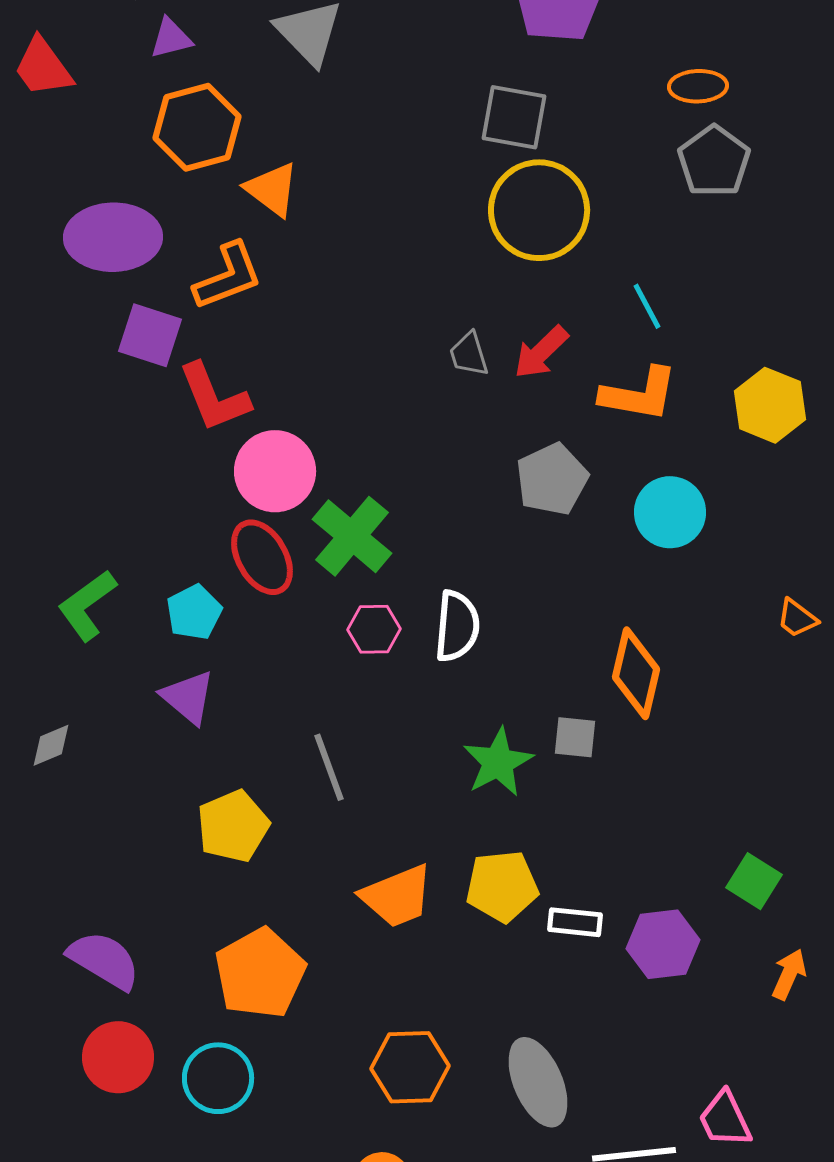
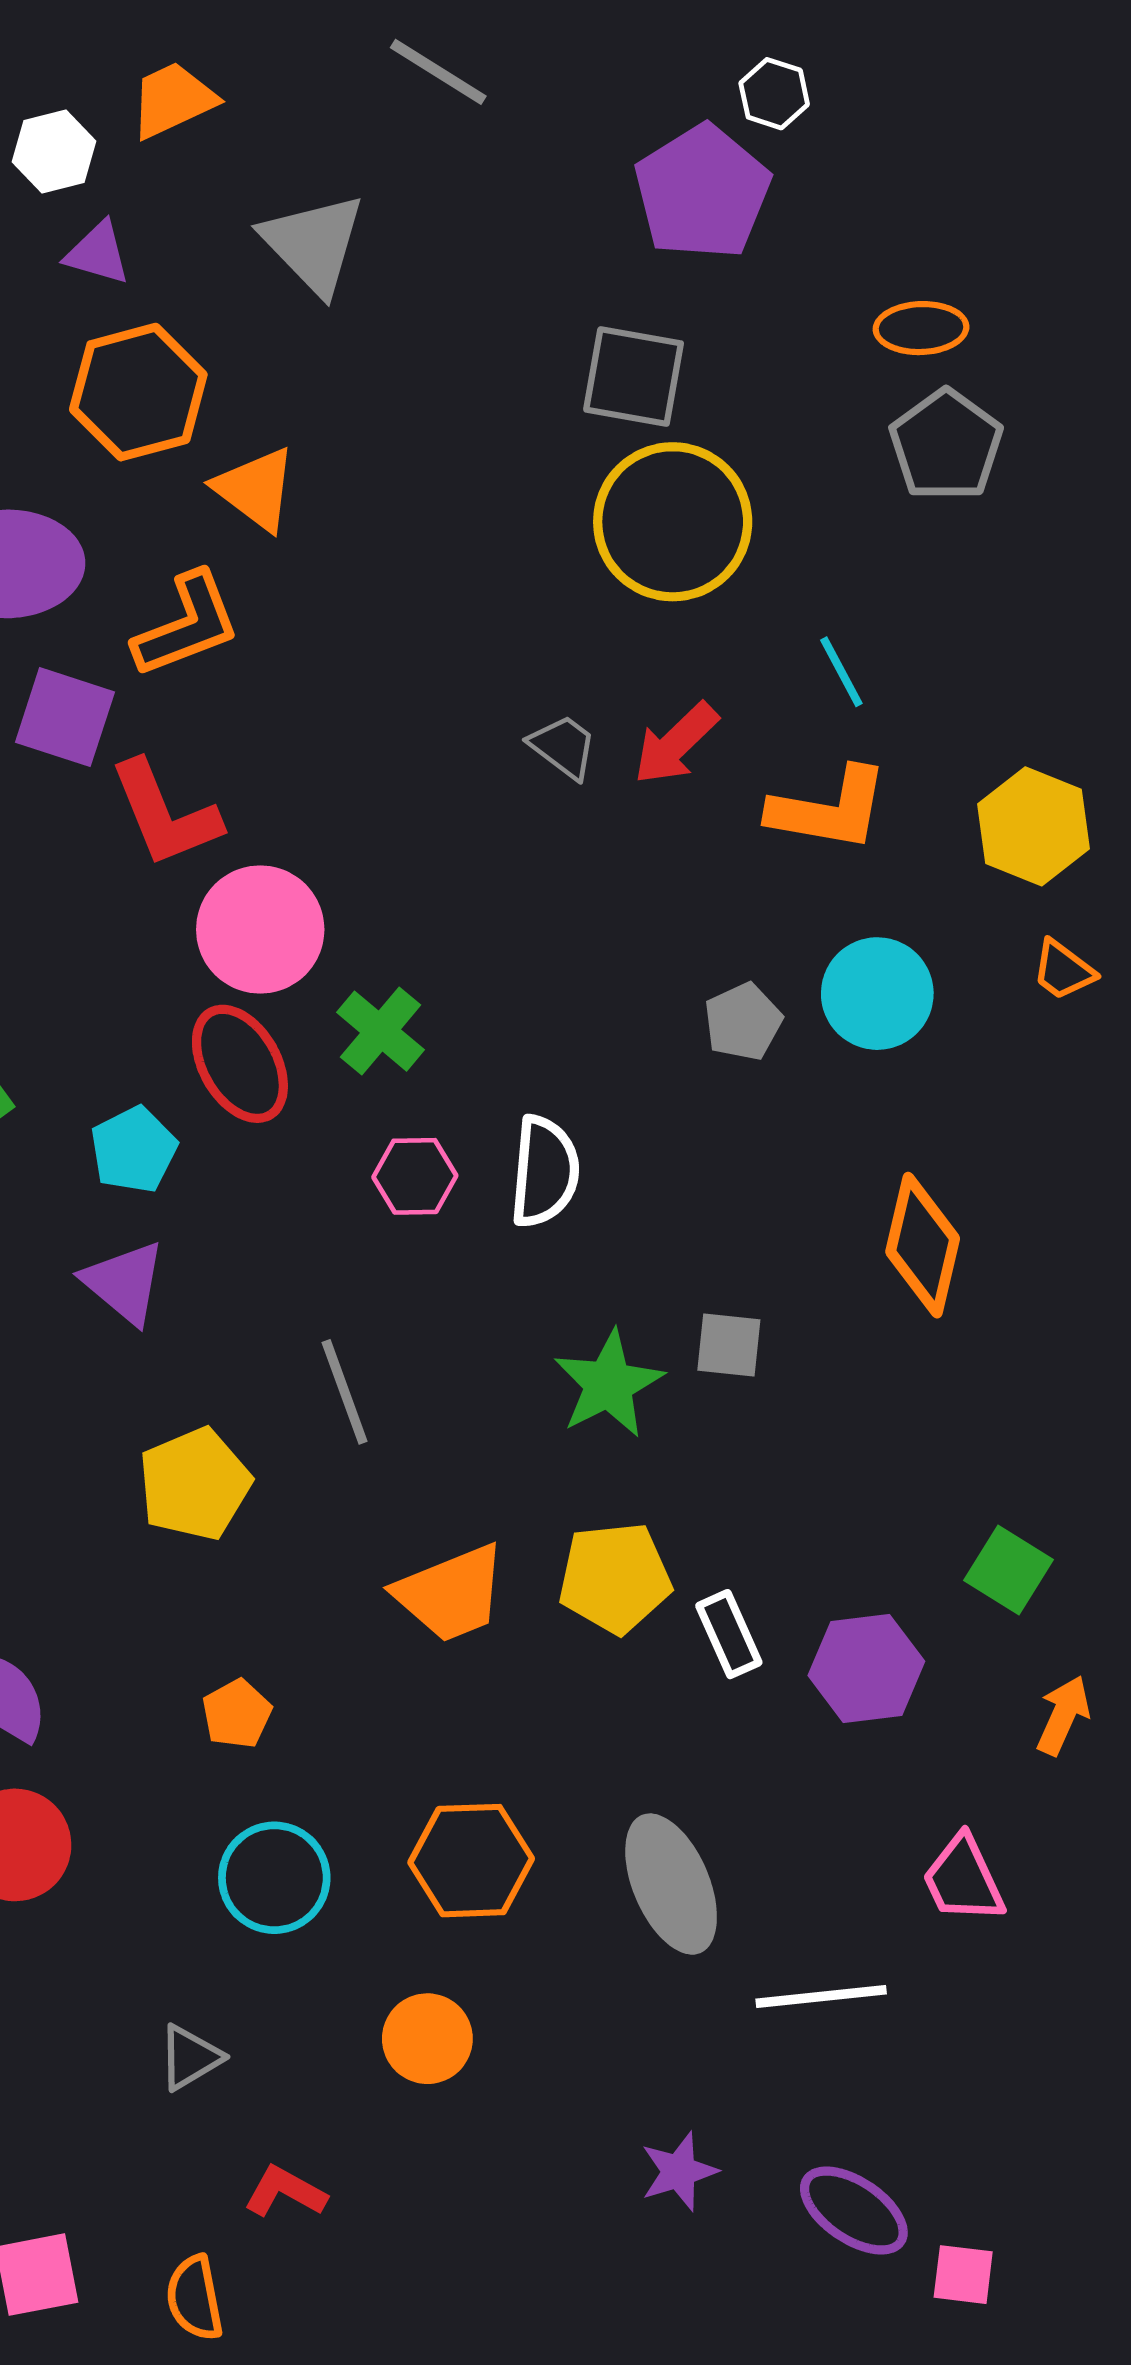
purple triangle: (171, 38) -> (98, 253), turned 30
gray trapezoid: (469, 354) -> (563, 747), turned 144
gray pentagon: (552, 479) -> (743, 1022), moved, size x0.7
green cross: (352, 536) -> (381, 1031), size x0.7
orange trapezoid: (797, 618) -> (1063, 970), moved
orange diamond: (636, 673) -> (923, 1245), moved
white rectangle: (575, 922) -> (729, 1634), turned 60
orange pentagon: (260, 973) -> (237, 1714), size x0.5
cyan circle: (218, 1078) -> (274, 1878), moved
pink trapezoid: (725, 1119) -> (963, 1879), moved

